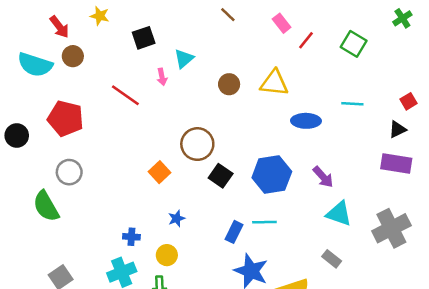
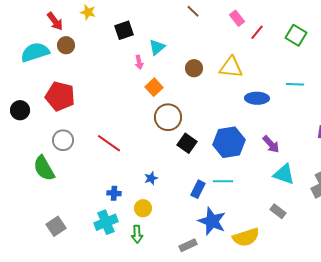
cyan semicircle: (35, 65) -> (35, 52), turned 144
red line: (125, 95) -> (109, 143), moved
orange square: (159, 172) -> (154, 87), moved

